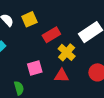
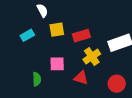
yellow square: (29, 19) -> (57, 30), moved

